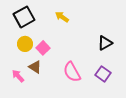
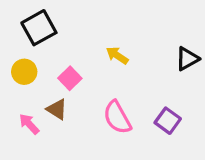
yellow arrow: (62, 17) -> (117, 55), moved
black triangle: (105, 43) -> (187, 59), moved
yellow circle: (25, 44) -> (24, 72), moved

